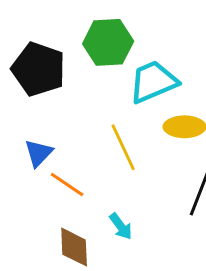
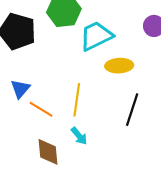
yellow line: (123, 147) -> (77, 100), moved, turned 36

